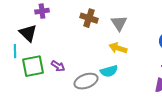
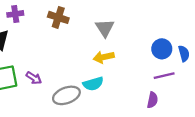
brown cross: (89, 18) -> (58, 17), moved
yellow arrow: (118, 48) -> (104, 57), turned -30

